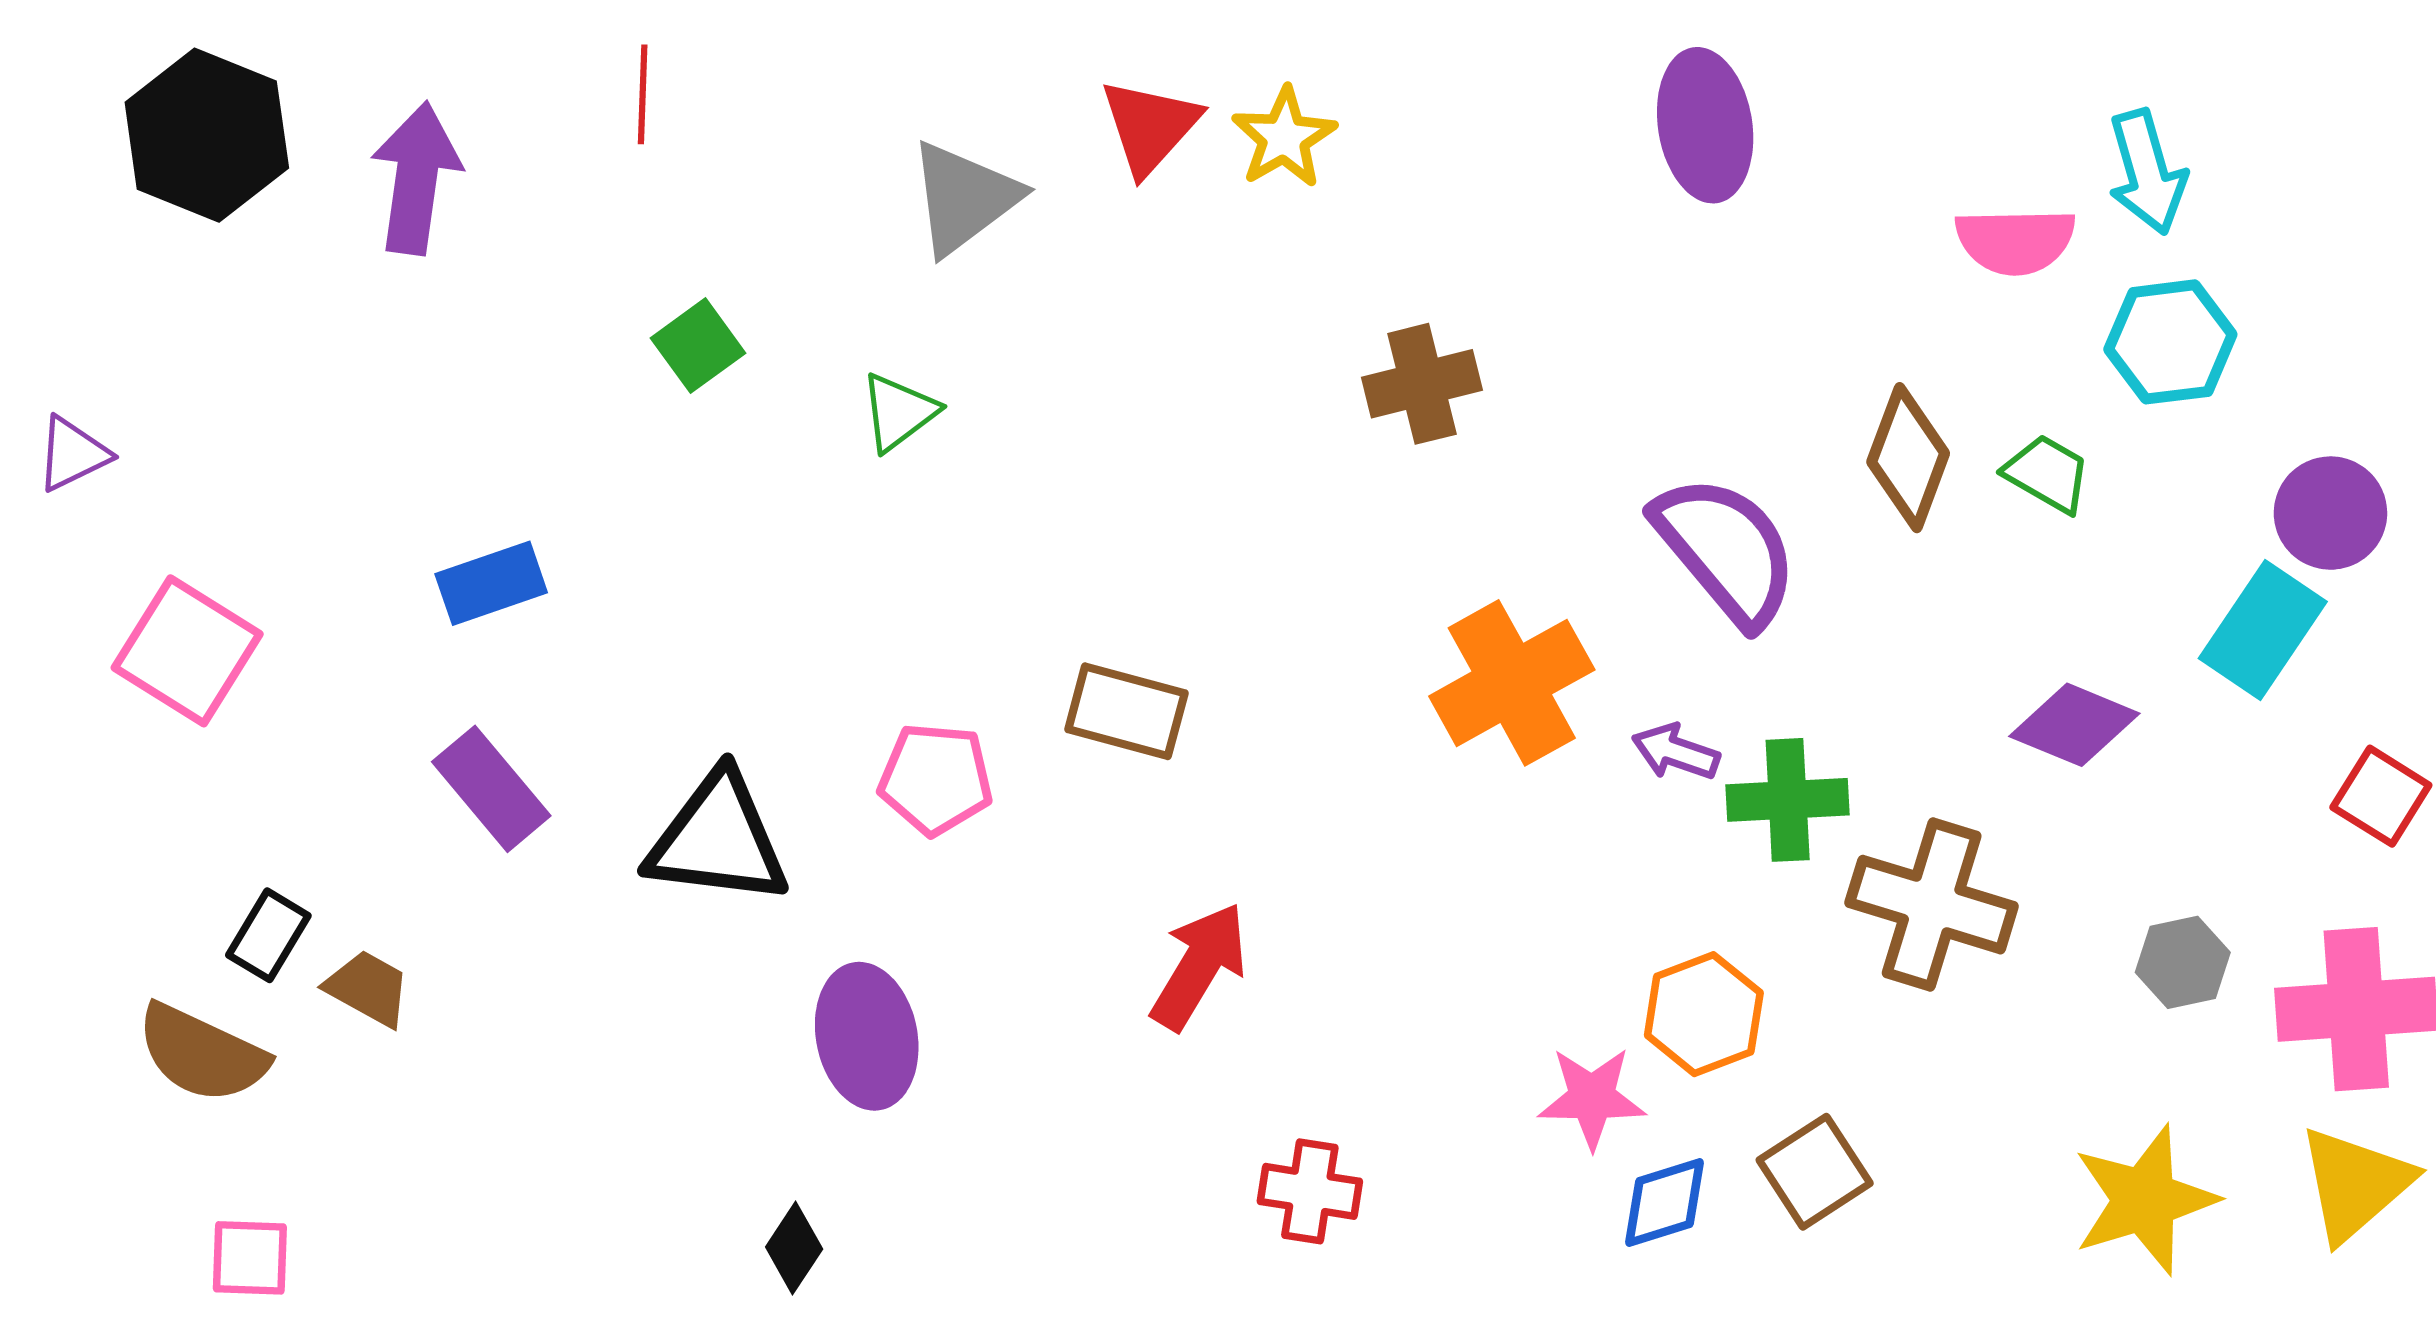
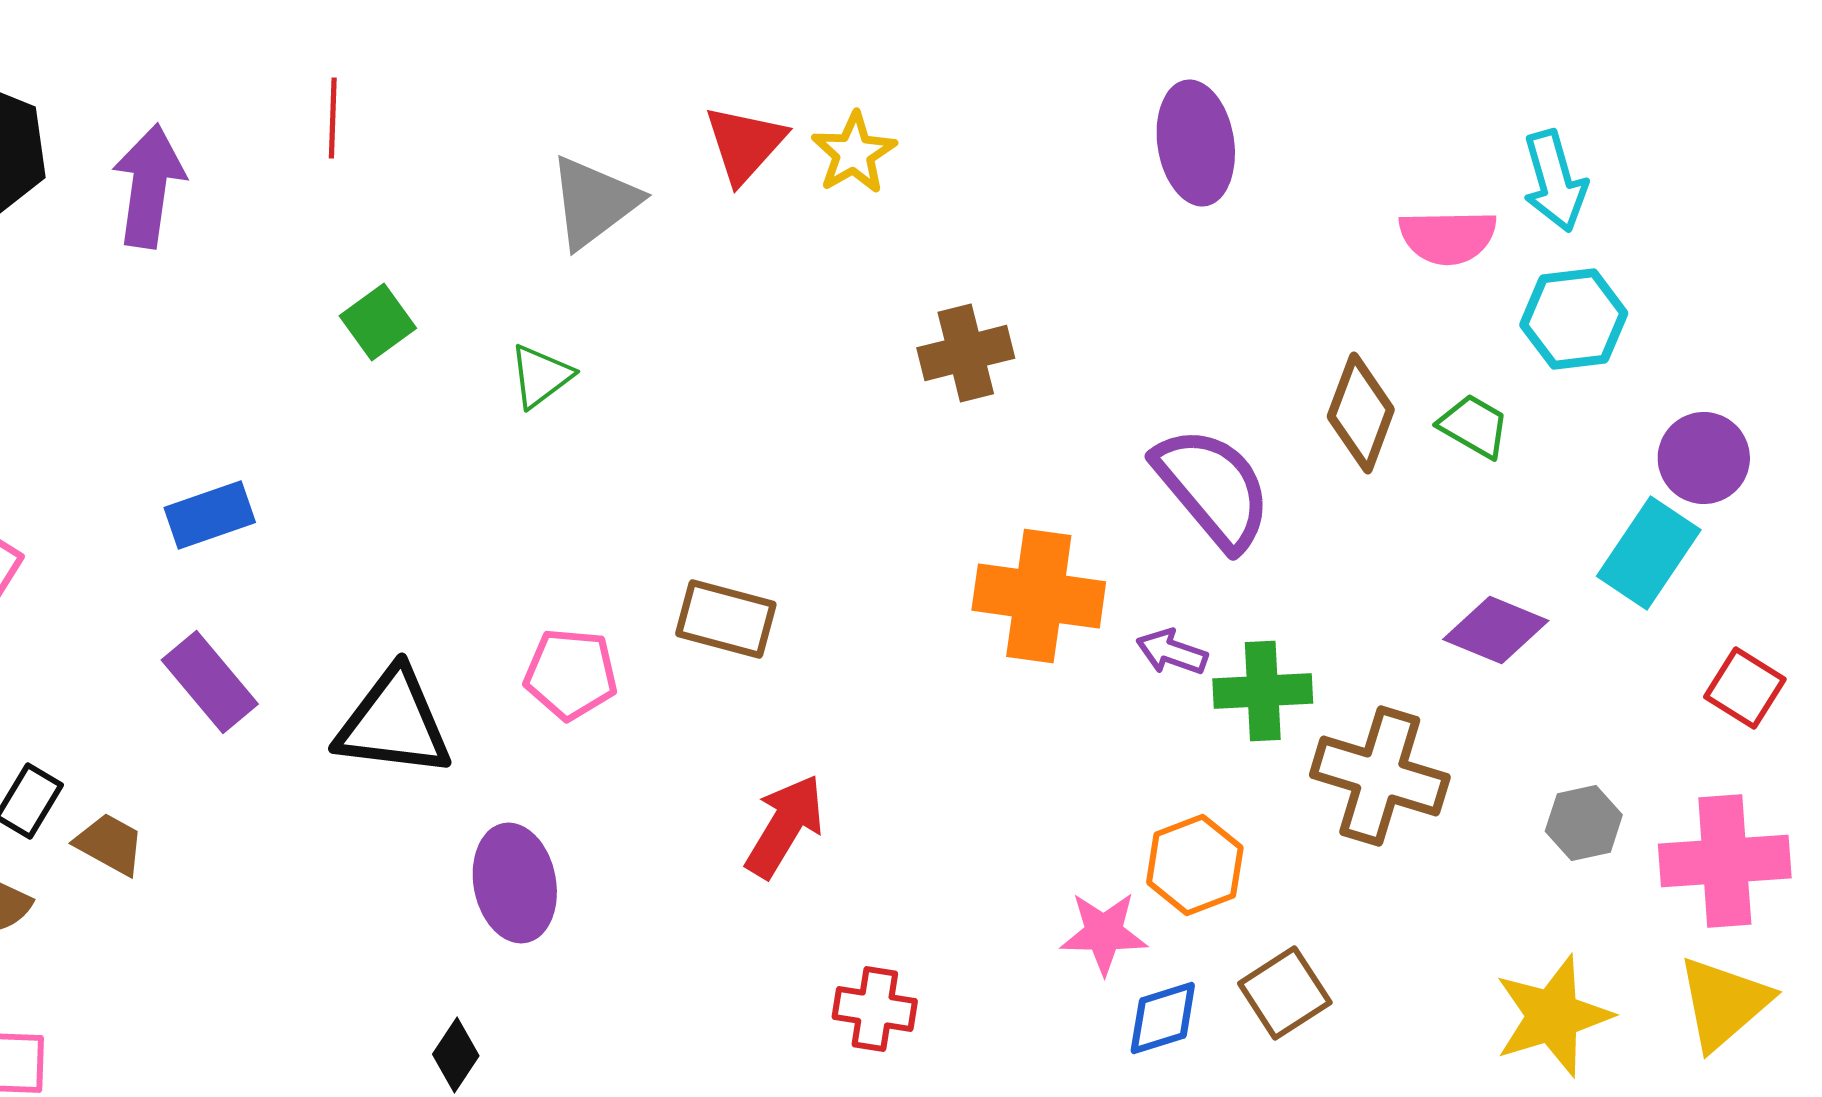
orange cross: (1512, 683) -> (1039, 596), turned 37

